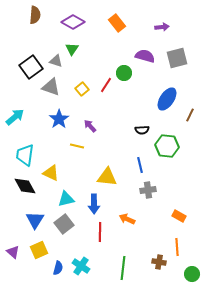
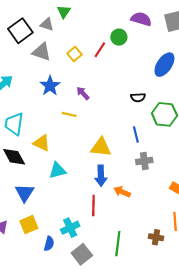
blue arrow: (94, 204) -> (101, 176), moved
gray square: (64, 224) -> (82, 254), moved
cyan cross: (81, 266) -> (70, 228), moved, turned 30

